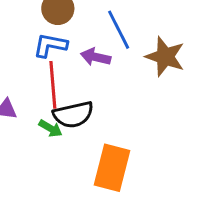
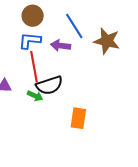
orange rectangle: (112, 168) -> (78, 118), size x0.7

